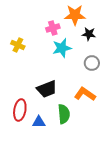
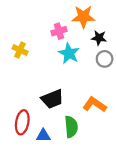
cyan star: (62, 48) -> (69, 53), turned -30
gray circle: (92, 63) -> (105, 59), moved

